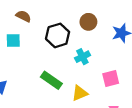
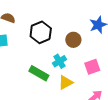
brown circle: (88, 22) -> (73, 40), moved
cyan cross: (82, 57) -> (59, 61), moved

